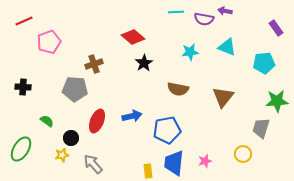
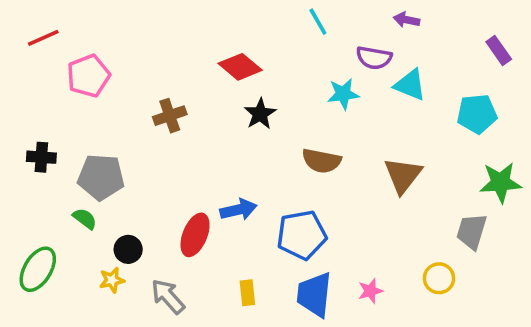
cyan line: (176, 12) -> (318, 22), turned 63
purple semicircle: (204, 19) -> (374, 58), moved
gray pentagon: (75, 89) -> (101, 177), moved
red ellipse: (97, 121) -> (195, 235), moved
yellow rectangle: (148, 171) -> (247, 293), moved

